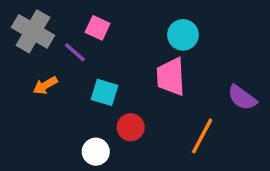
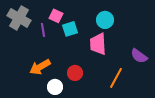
purple line: (75, 52) -> (43, 30), turned 40
orange arrow: (45, 85) -> (40, 67), moved, size x1.5
cyan square: (104, 92) -> (70, 29), moved, turned -35

